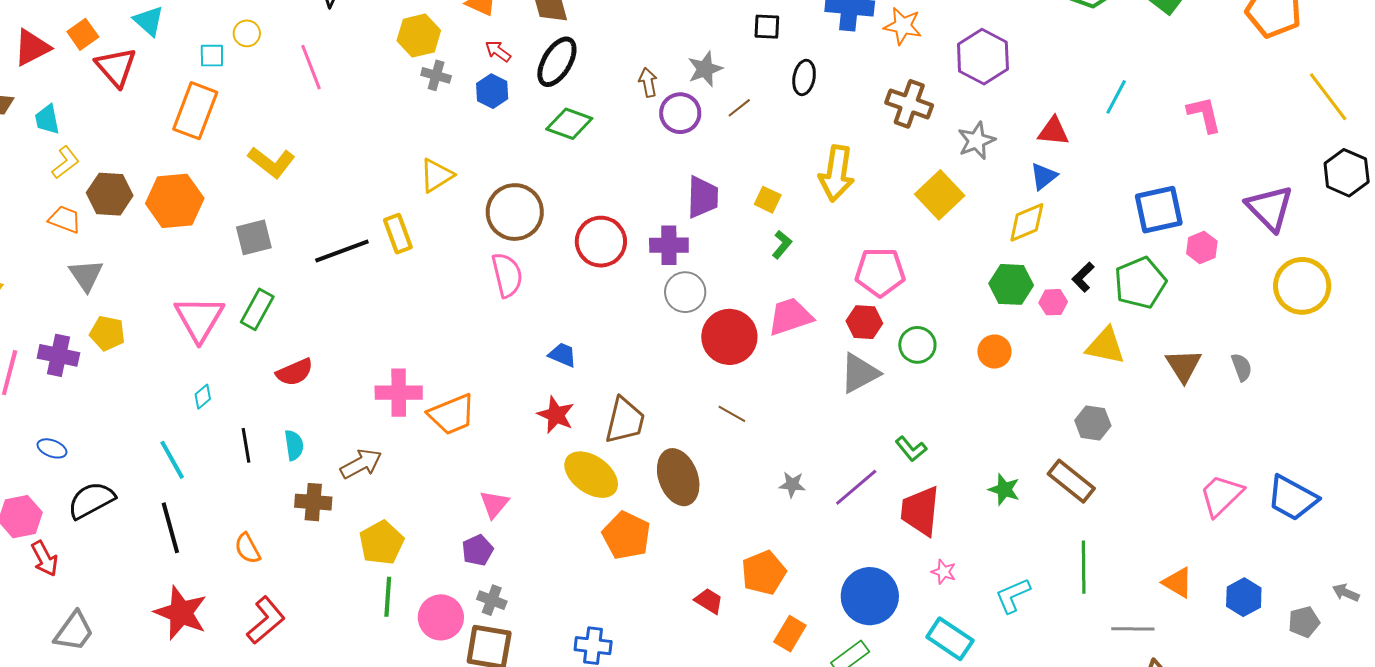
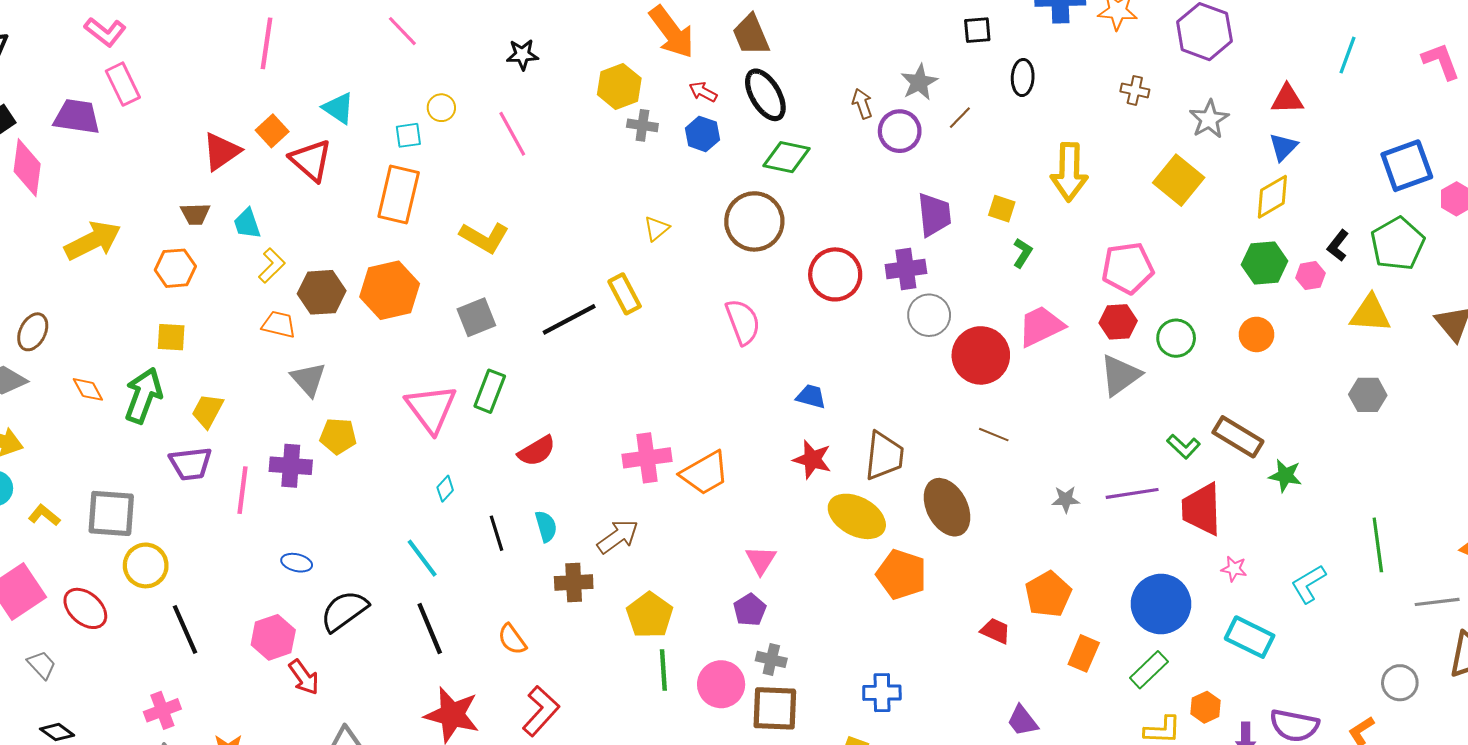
black ellipse: (557, 62) -> (765, 95), turned -54
brown cross: (909, 104) -> (1135, 90), size x0.6
yellow triangle: (437, 175) -> (657, 229), size x0.7
brown circle: (515, 212) -> (754, 221), moved
brown rectangle: (1071, 481) -> (1238, 437), moved
purple line: (856, 487) -> (1132, 493), turned 39

